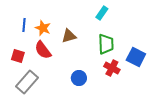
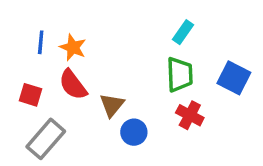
cyan rectangle: (102, 13) -> (183, 32), moved
brown triangle: (69, 36) -> (112, 105), moved, turned -35
blue square: (136, 57) -> (234, 78), moved

